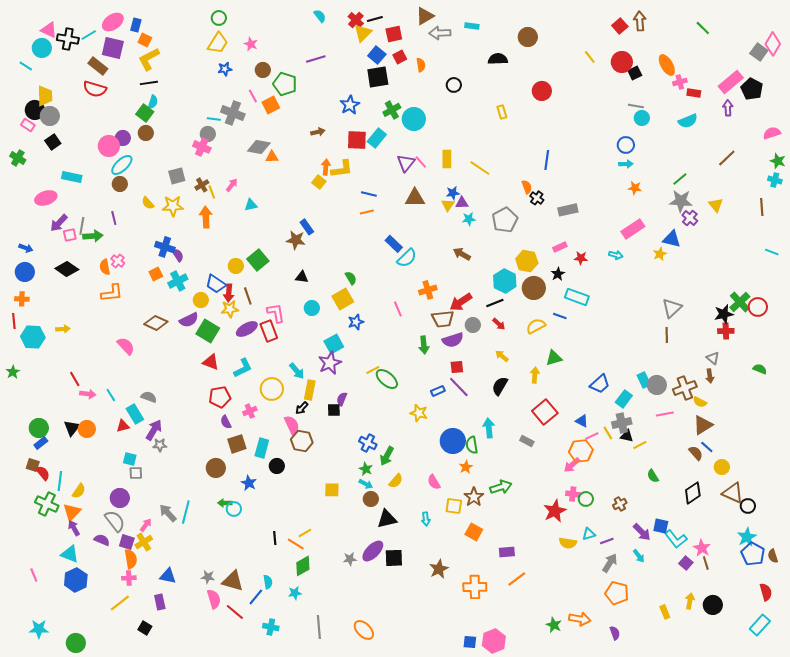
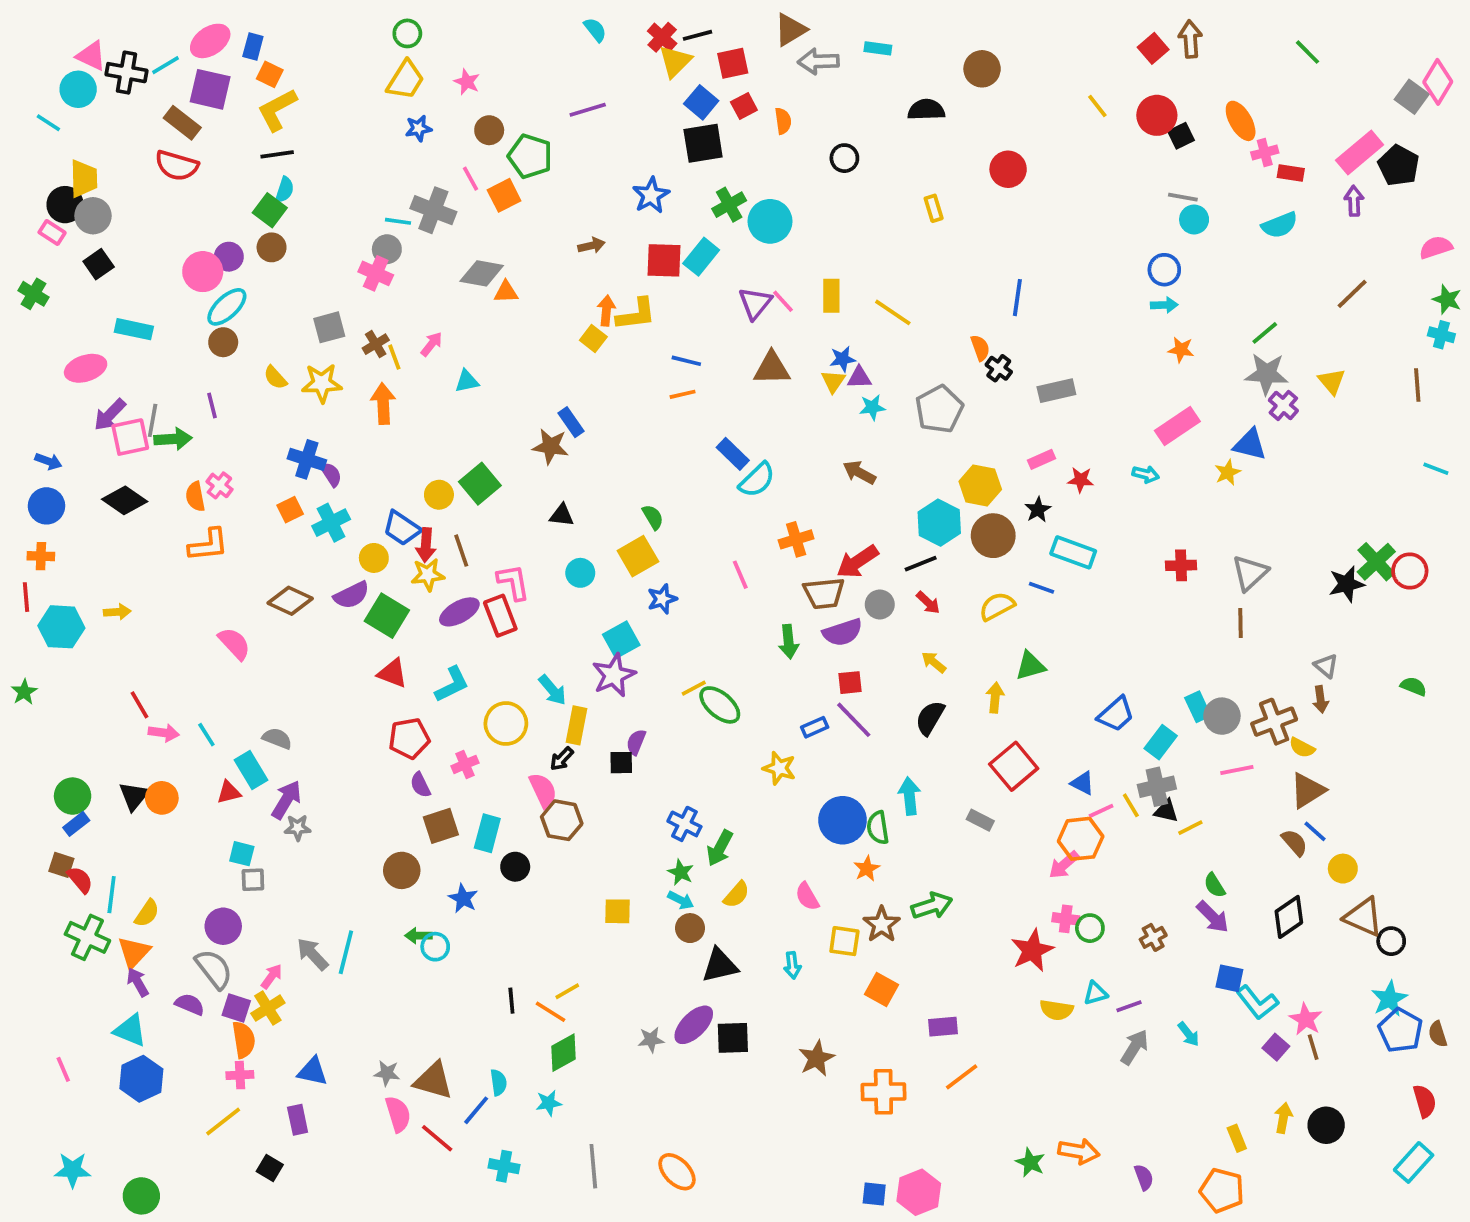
pink square: (70, 235) -> (130, 437), size x1.5
red cross: (726, 331) -> (1181, 565), moved
purple arrow: (642, 532) -> (1213, 917), moved
orange pentagon: (617, 593) -> (1222, 1190), moved

